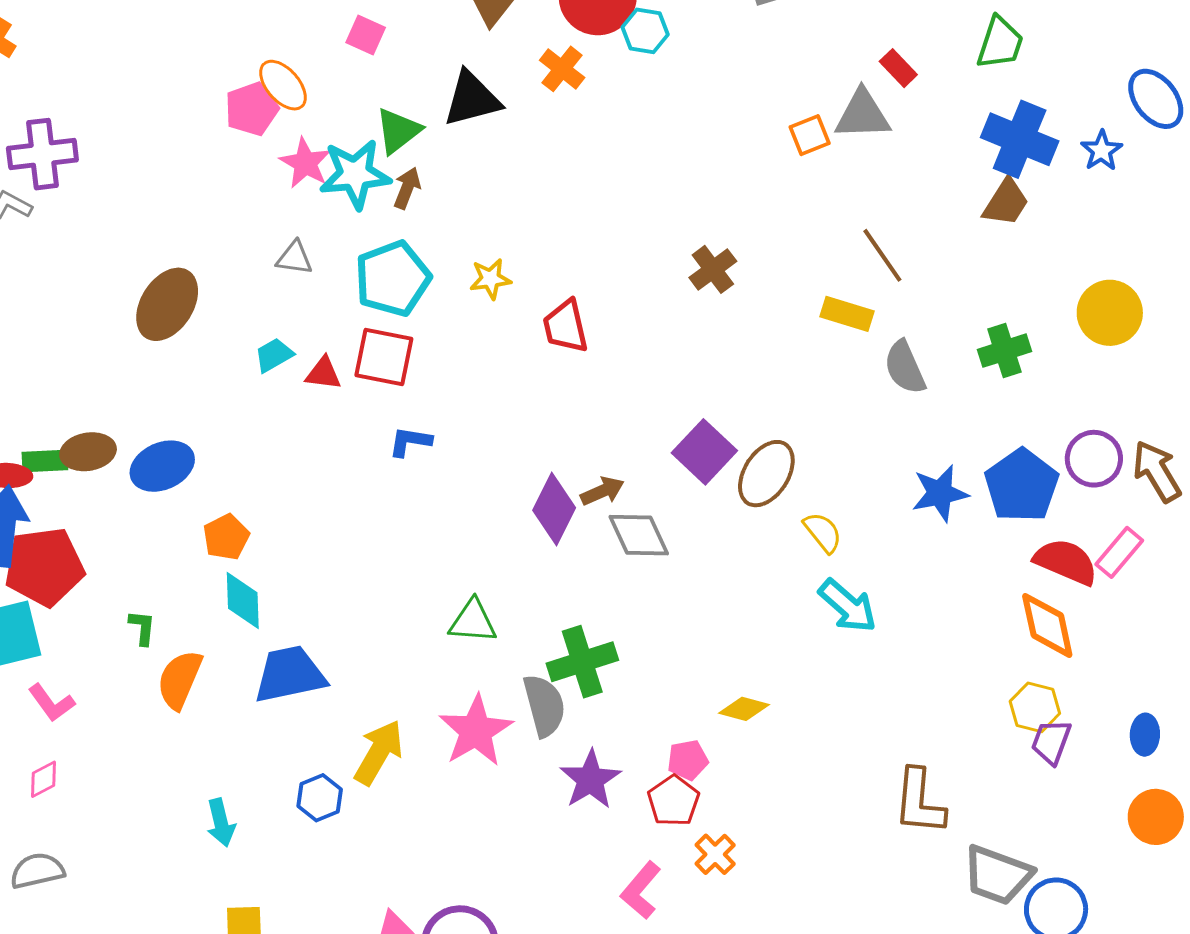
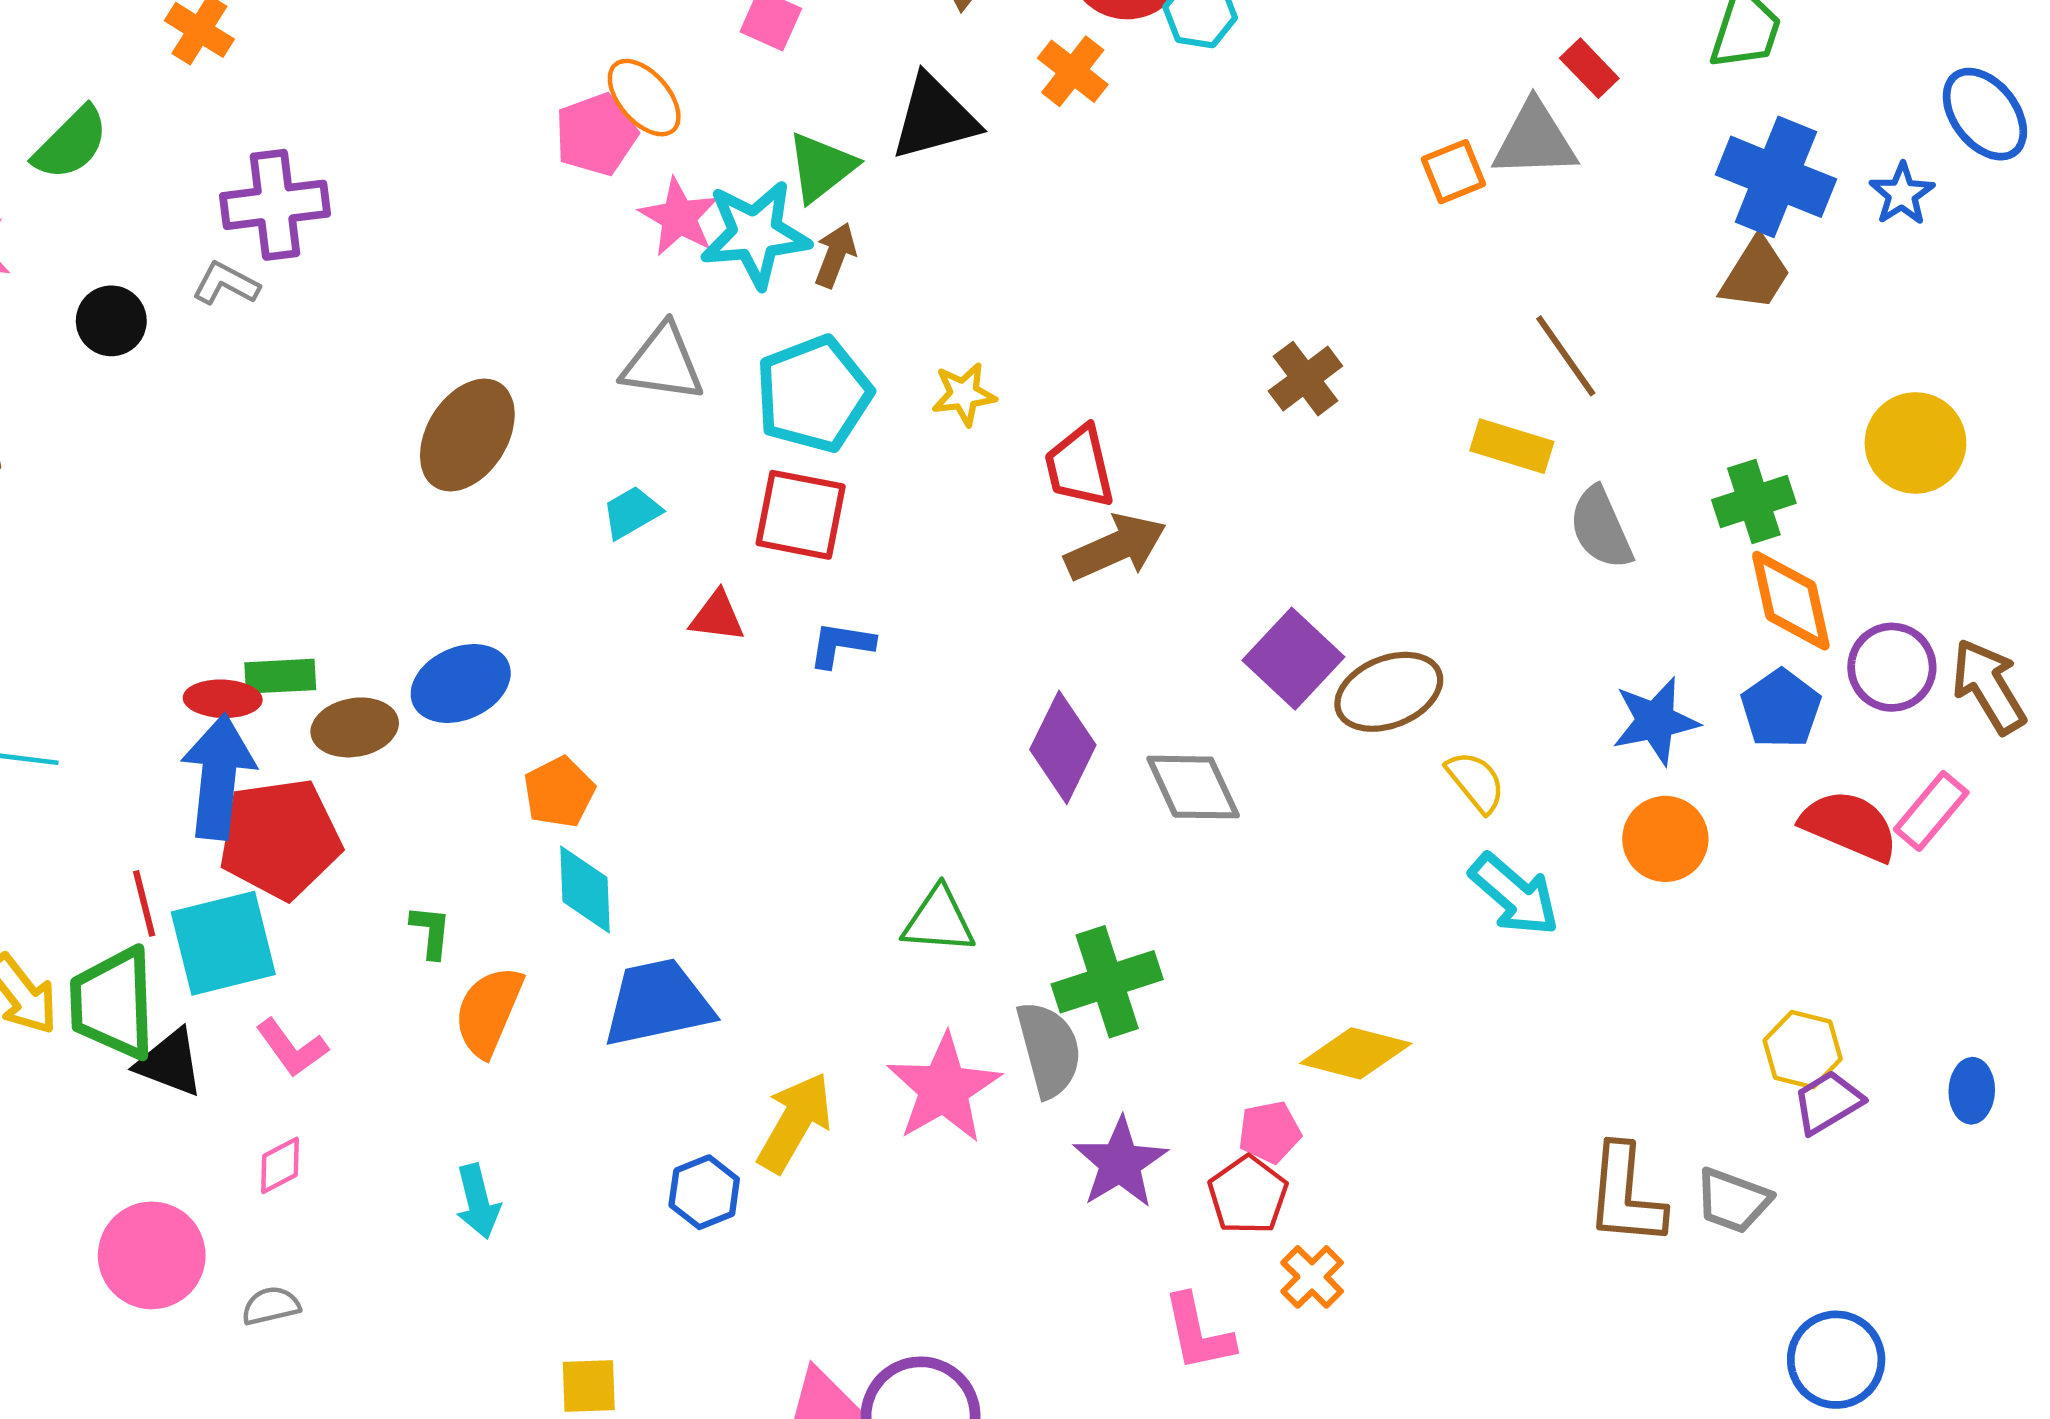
gray triangle: (295, 258) -> (663, 363), size x1.5
red triangle: (323, 373) -> (717, 616), moved
brown ellipse: (88, 452) -> (355, 727), moved
brown ellipse: (766, 474) -> (1389, 692), turned 36
blue pentagon: (1022, 485) -> (1781, 709), size x0.7
brown arrow: (602, 491) -> (1116, 547), moved, size x1.5
orange diamond: (1047, 625) -> (1791, 601), moved
yellow diamond: (744, 709) -> (1356, 1053), size x1.4
purple trapezoid: (1051, 742) -> (1828, 1102), turned 39
orange circle: (1156, 817) -> (1665, 839), moved
cyan arrow: (221, 823) -> (478, 1201), moved
gray semicircle: (37, 871) -> (271, 1306), size x0.7
gray trapezoid: (998, 875) -> (1733, 1201), moved, size x0.7
pink L-shape: (641, 890) -> (1198, 1333), turned -52

